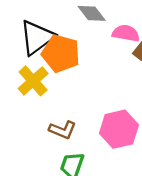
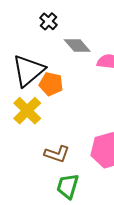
orange pentagon: (61, 53) -> (51, 84), size x0.7

